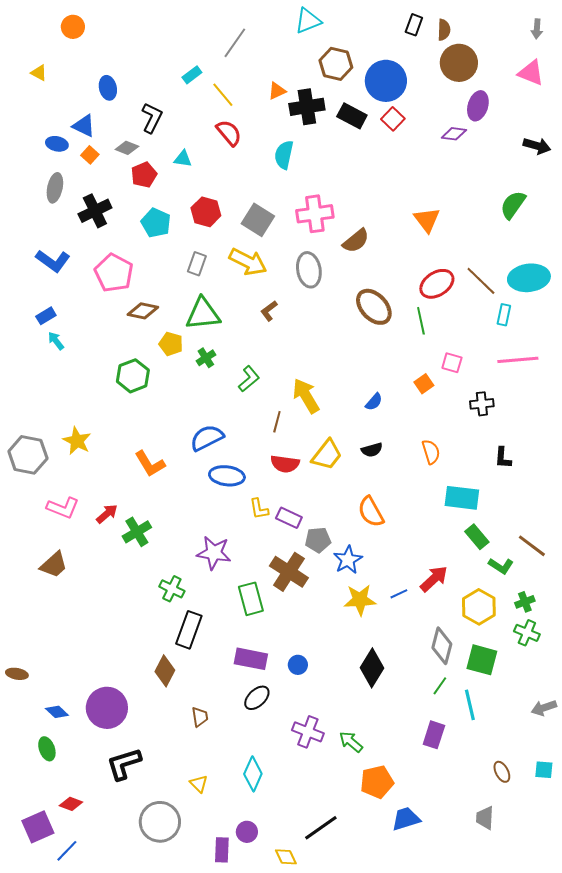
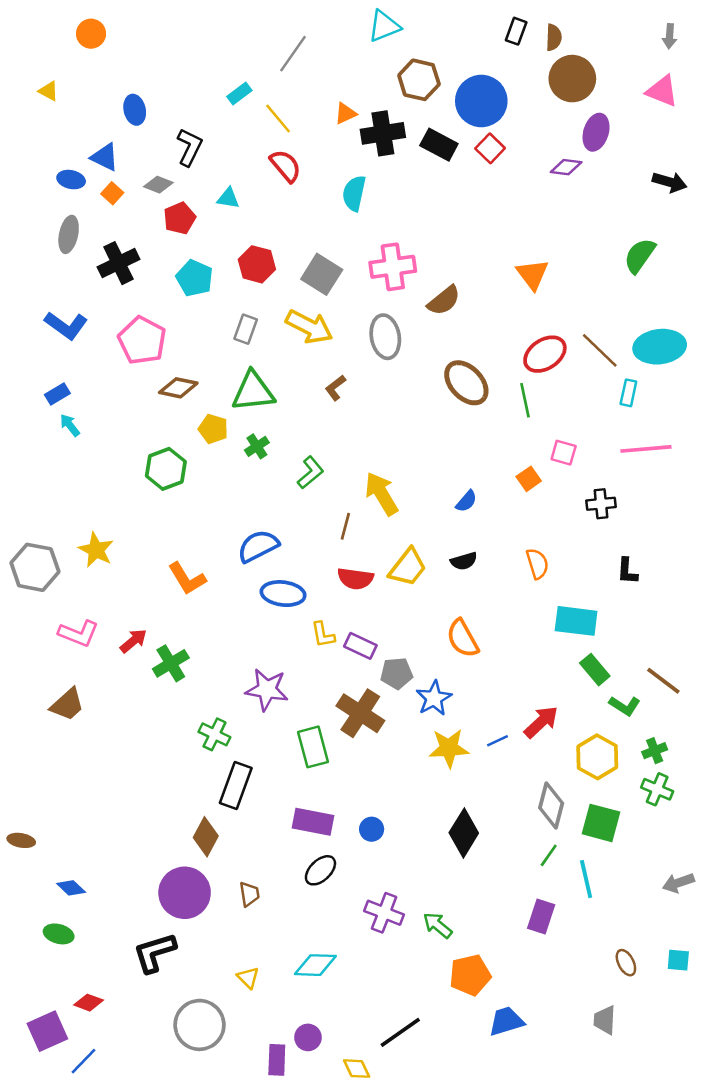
purple circle: (107, 708) -> (185, 893), moved
green ellipse: (47, 749) -> (59, 934), turned -55
cyan diamond: (253, 774) -> (315, 965), turned 68

